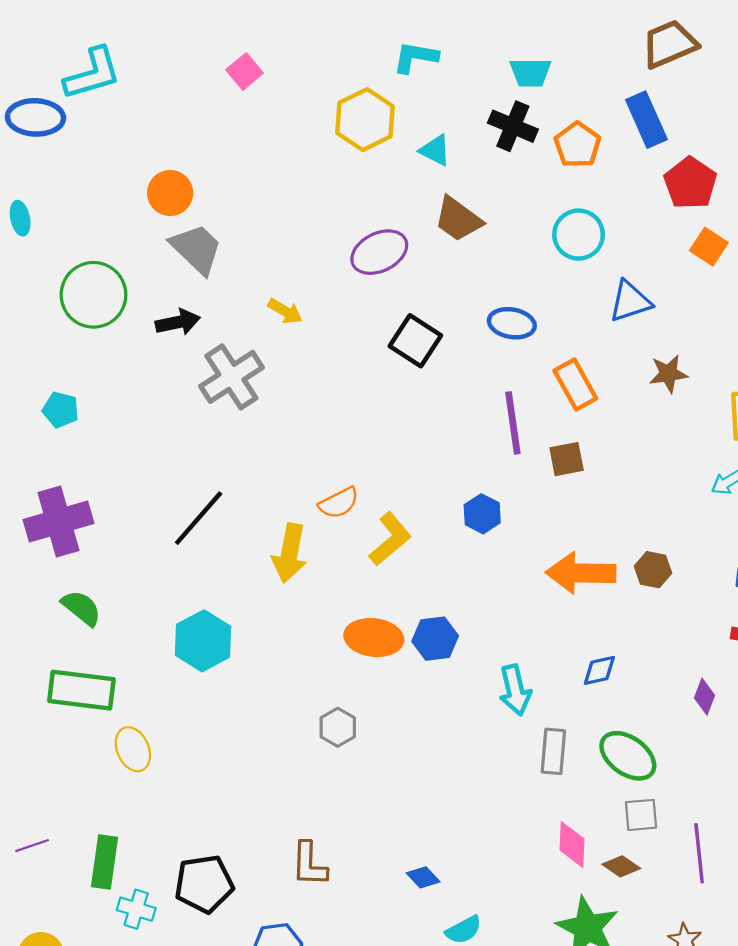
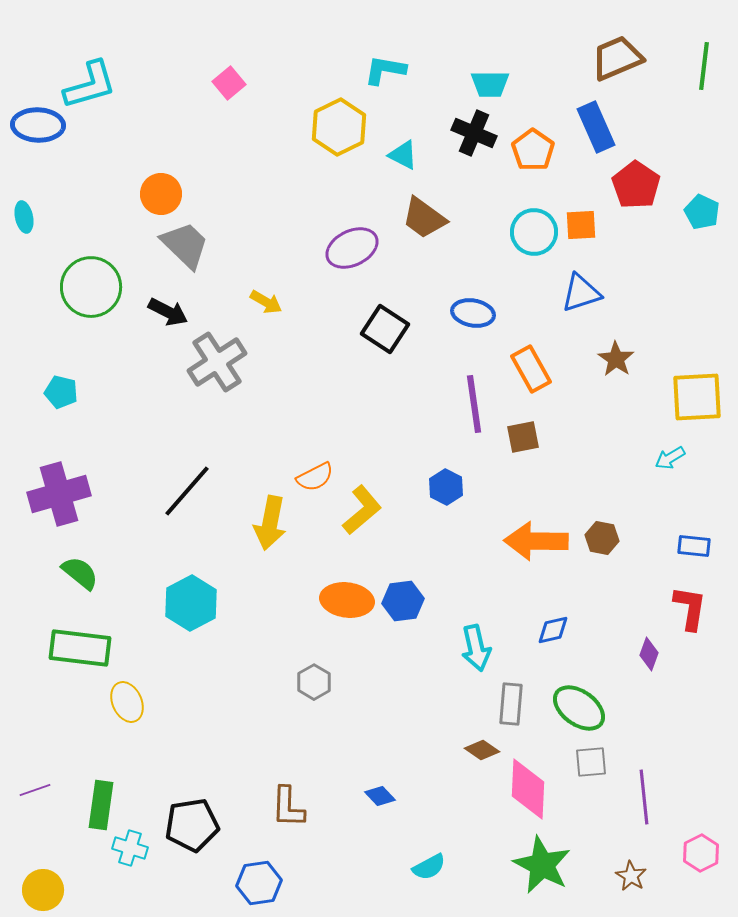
orange square: (709, 247) -> (581, 225), moved, turned -36
black arrow: (178, 322) -> (168, 312), turned 39
brown star: (668, 374) -> (616, 359), turned -30
pink diamond: (572, 844) -> (528, 789), size x1.4
brown diamond: (621, 866) -> (482, 750), moved
blue diamond: (423, 877) -> (380, 796), moved

